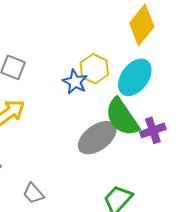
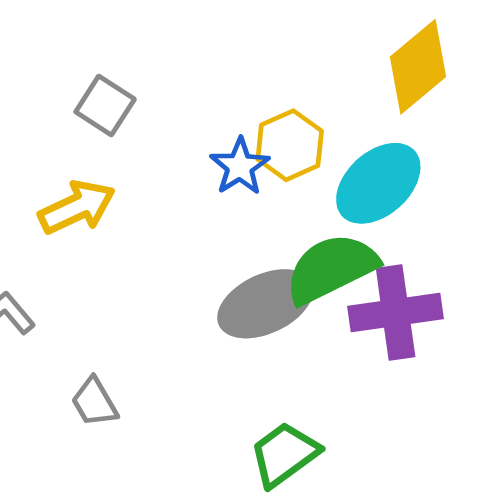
green semicircle: (122, 117) -> (331, 268), turned 87
purple cross: (153, 130) -> (396, 312), size x1.5

